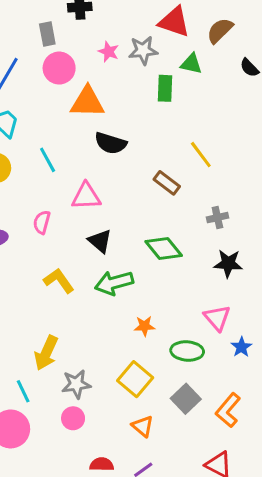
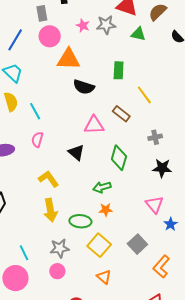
green rectangle: (165, 88) -> (119, 70), moved
cyan line: (48, 160) -> (35, 111), moved
pink triangle: (86, 196) -> (94, 125), moved
green diamond: (164, 248) -> (119, 158), turned 55
green arrow: (114, 283) -> (102, 187), moved, size x0.7
green ellipse: (187, 351) -> (80, 221), moved
yellow arrow: (46, 353) -> (50, 210), moved, turned -35
gray square: (186, 399) -> (137, 244), moved

